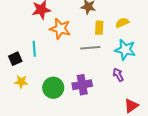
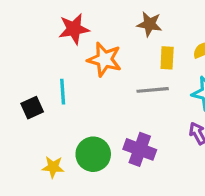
yellow star: (21, 82) -> (53, 167), moved
purple cross: (82, 85) -> (140, 149), turned 30

